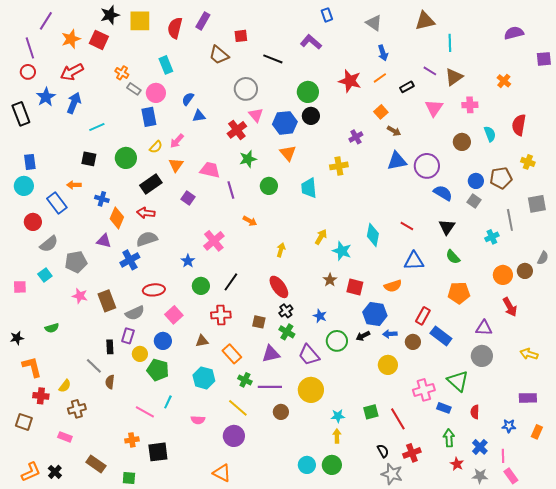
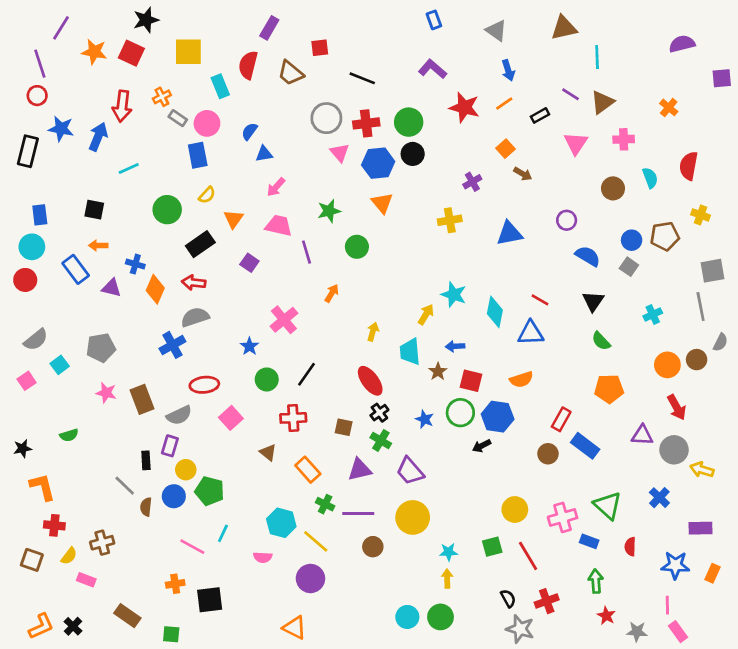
yellow square: (140, 21) -> (188, 52), moved
red semicircle: (175, 28) -> (248, 65), moved
orange star: (71, 39) -> (94, 52), turned 30
purple L-shape: (311, 42) -> (433, 69), moved
red arrow: (72, 72) -> (122, 106), moved, turned -55
orange cross: (122, 73) -> (162, 97), turned 32
blue star: (46, 97) -> (61, 129), turned -30
black rectangle: (21, 114) -> (28, 151), turned 35
red cross: (237, 130) -> (366, 123), moved, turned 30
pink arrow: (177, 141) -> (276, 187), moved
black square: (89, 159) -> (94, 210), moved
blue triangle: (397, 161) -> (509, 234), moved
purple circle: (427, 166) -> (567, 220), size x0.6
cyan trapezoid: (309, 188) -> (410, 352), moved
gray line: (510, 220) -> (701, 306), moved
orange arrow: (250, 221) -> (332, 293), turned -88
red circle: (33, 222) -> (25, 280), moved
purple triangle: (104, 241) -> (111, 288), moved
gray semicircle: (49, 244) -> (36, 340), moved
cyan star: (342, 251) -> (454, 295), moved
blue triangle: (414, 261) -> (531, 333), moved
pink square: (20, 287) -> (27, 381), turned -32
blue arrow: (390, 334) -> (455, 346), moved
blue circle: (163, 341) -> (174, 496), moved
brown triangle: (202, 341) -> (268, 452), turned 48
green circle: (337, 341) -> (460, 413), moved
gray circle: (482, 356) -> (674, 450), moved
yellow circle: (388, 365) -> (515, 509), moved
cyan hexagon: (204, 378) -> (281, 523), moved
yellow semicircle: (65, 386) -> (69, 556), moved
blue star: (509, 426) -> (675, 565), size x1.5
blue cross: (480, 447) -> (659, 498), moved

